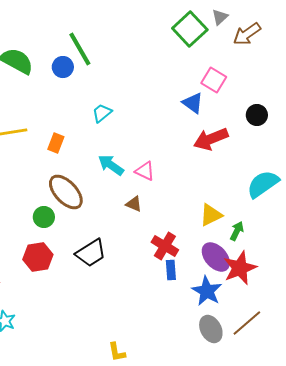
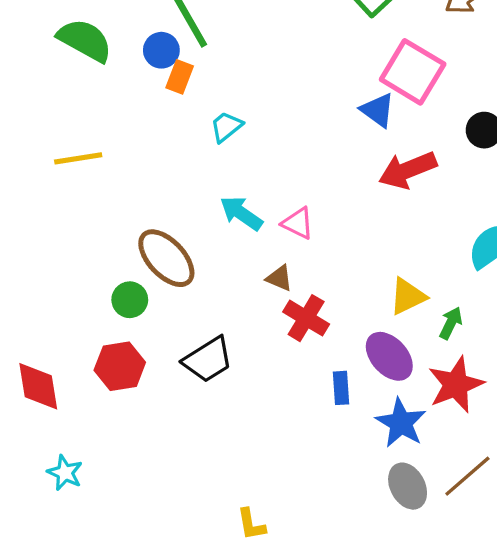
pink square: (214, 80) -> (413, 72), size x1.5
orange rectangle: (56, 143) -> (180, 77), moved
red cross: (165, 246) -> (306, 318), moved
purple ellipse: (216, 257) -> (389, 356), moved

